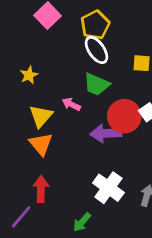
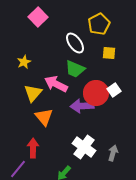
yellow pentagon: (95, 25) -> (99, 24), moved
pink arrow: (71, 104) -> (56, 84), size x1.6
orange triangle: (41, 144) -> (44, 117), moved

